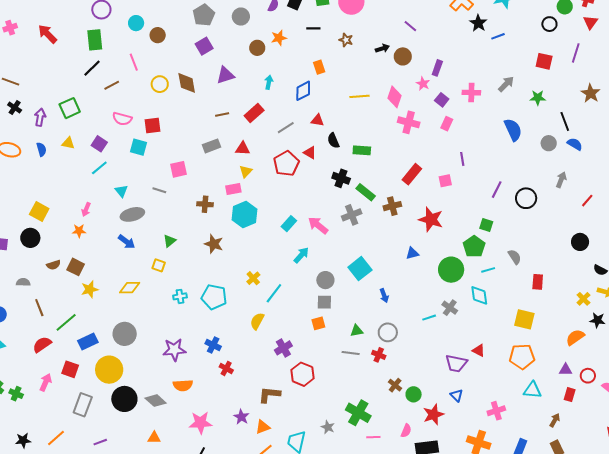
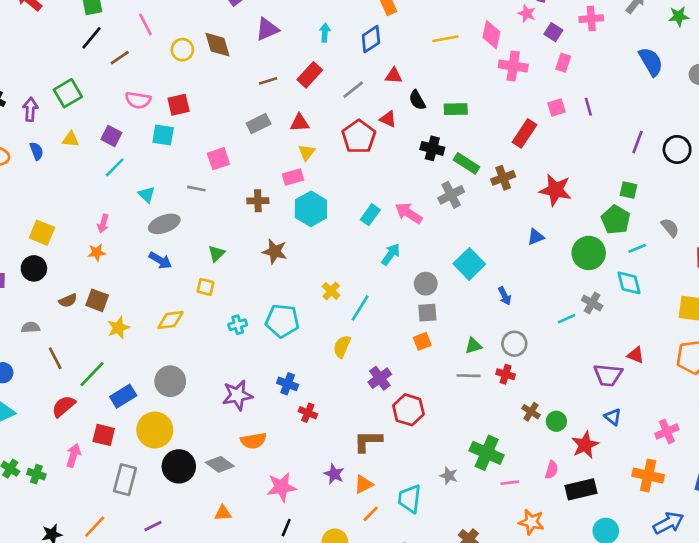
pink square: (445, 181) -> (557, 107), moved

